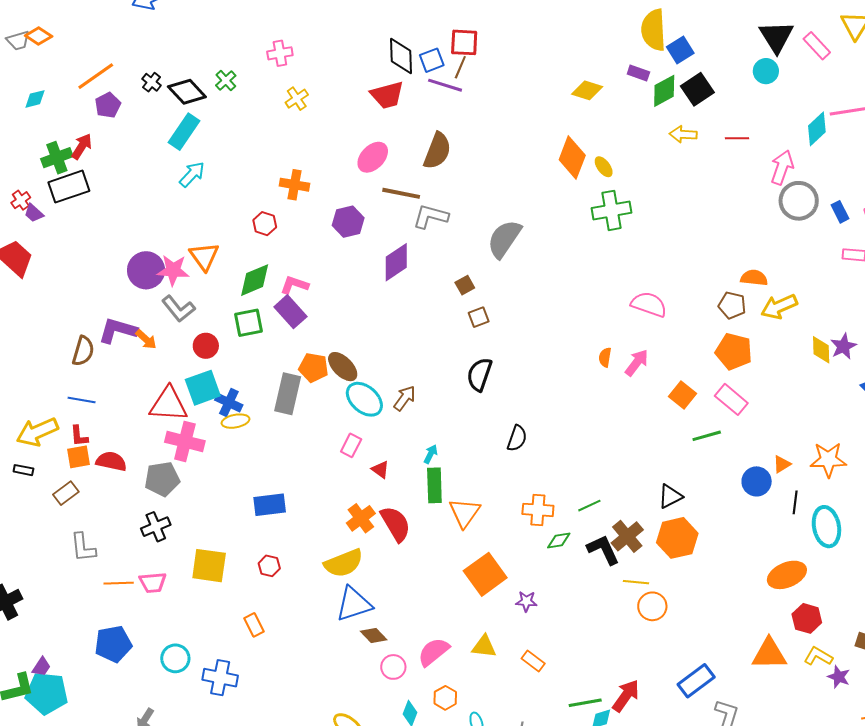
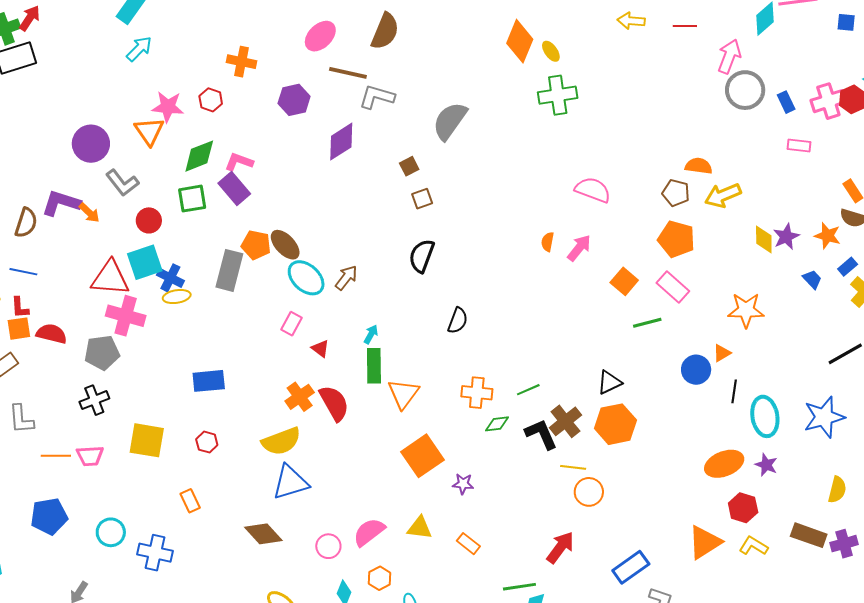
pink star: (173, 270) -> (168, 107), moved
orange star: (828, 460) -> (746, 310), moved
brown diamond: (374, 635) -> (263, 534), moved, size x1.4
orange triangle: (769, 654) -> (705, 542), turned -33
purple star: (839, 677) -> (766, 465), moved
red arrow: (626, 696) -> (560, 547), moved

